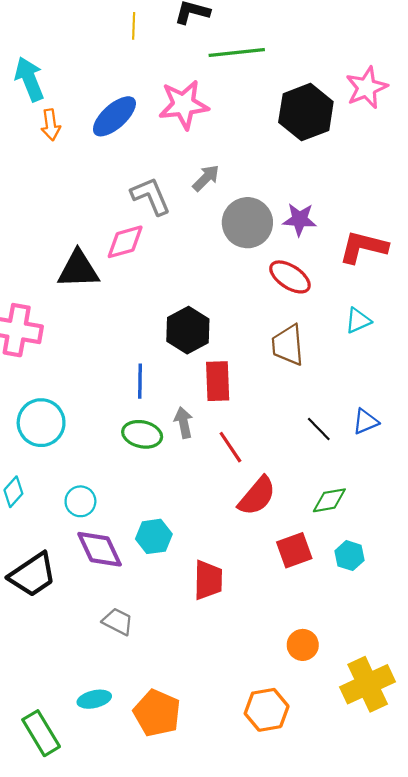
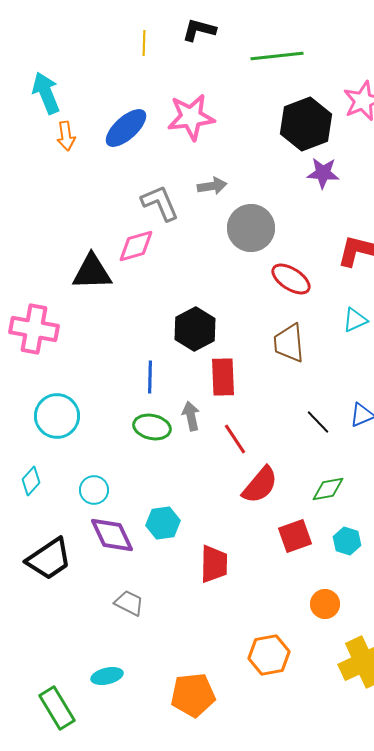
green line: (237, 52) -> (277, 56), moved
gray arrow: (206, 178) -> (212, 186), turned 36
purple star: (300, 219) -> (323, 173), moved
orange circle: (303, 645) -> (325, 604), moved
orange hexagon: (267, 710) -> (269, 655), moved
orange pentagon: (157, 713) -> (193, 695), moved, turned -30

